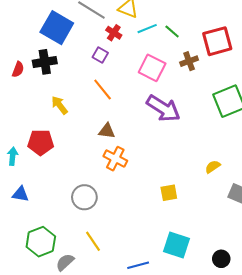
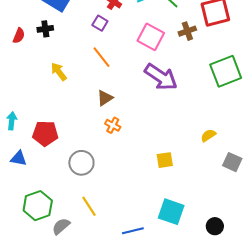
black cross: (45, 62) -> (45, 29), size x0.7
brown triangle: (107, 131) -> (105, 98), turned -42
red pentagon: (41, 142) -> (45, 133), moved
orange cross: (115, 159) -> (113, 125), size x0.7

